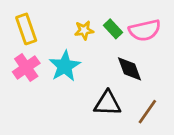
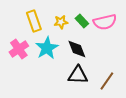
yellow rectangle: (26, 29) -> (34, 21), moved
black diamond: (130, 69) -> (77, 49), moved

